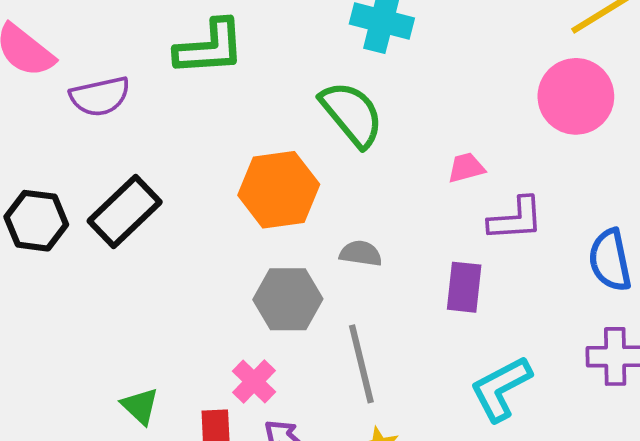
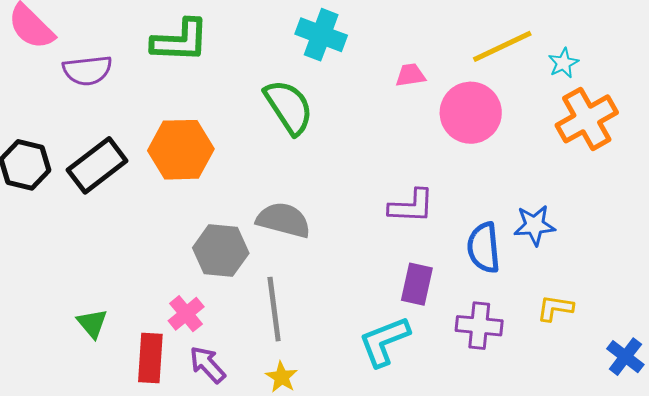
pink trapezoid: (466, 168) -> (410, 75), moved
orange hexagon: (279, 190) -> (181, 150), moved
gray semicircle: (361, 253) -> (283, 220), size x1.6
purple rectangle: (464, 287) -> (417, 284), moved

